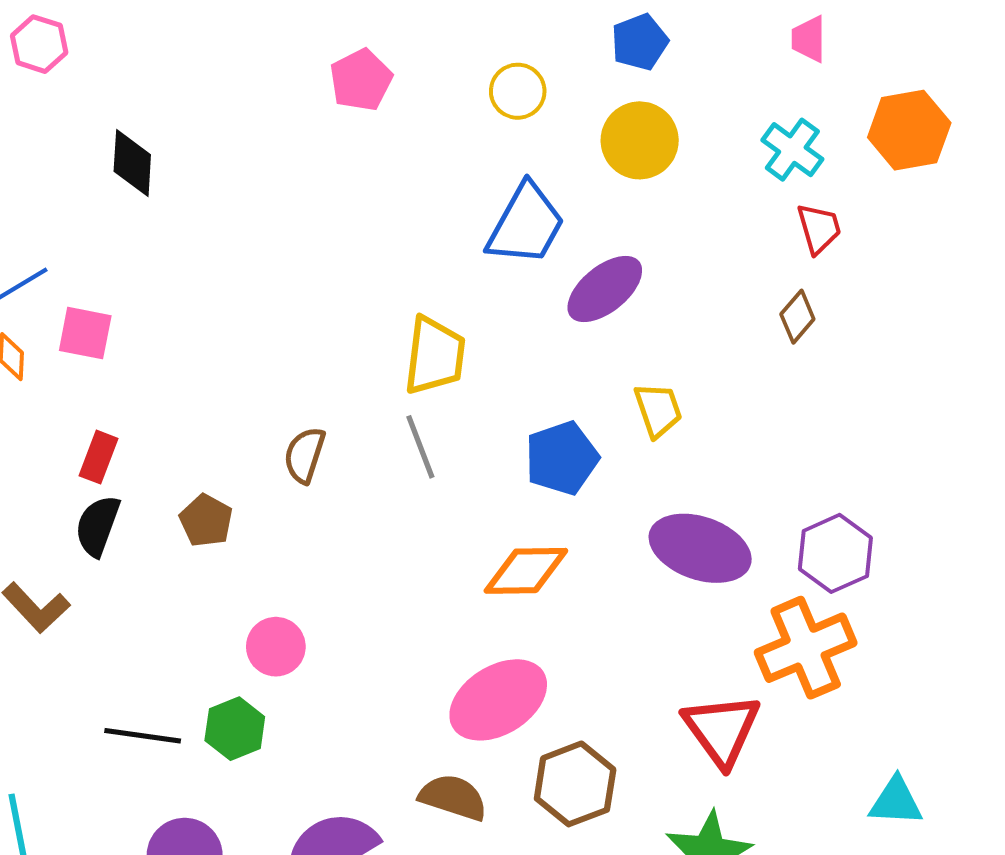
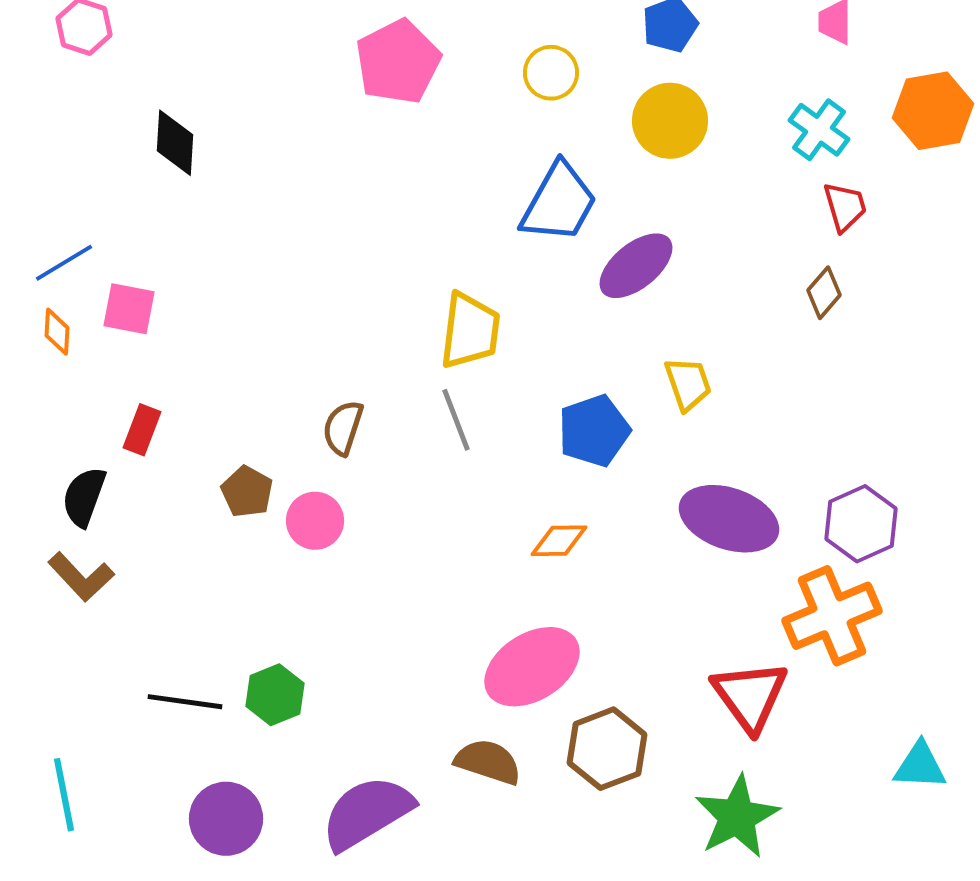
pink pentagon: (361, 80) -> (398, 62), size x1.4
black semicircle: (98, 526) -> (84, 497), moved
orange diamond: (526, 571) -> (559, 541), size x0.7
pink circle: (276, 647) -> (315, 521), moved

